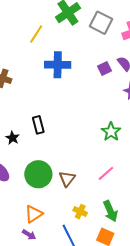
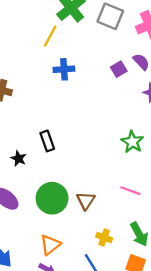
yellow line: (36, 34) -> (50, 36), moved
blue cross: (58, 65) -> (64, 69), size x0.7
pink line: (106, 173) -> (130, 191), turned 66

